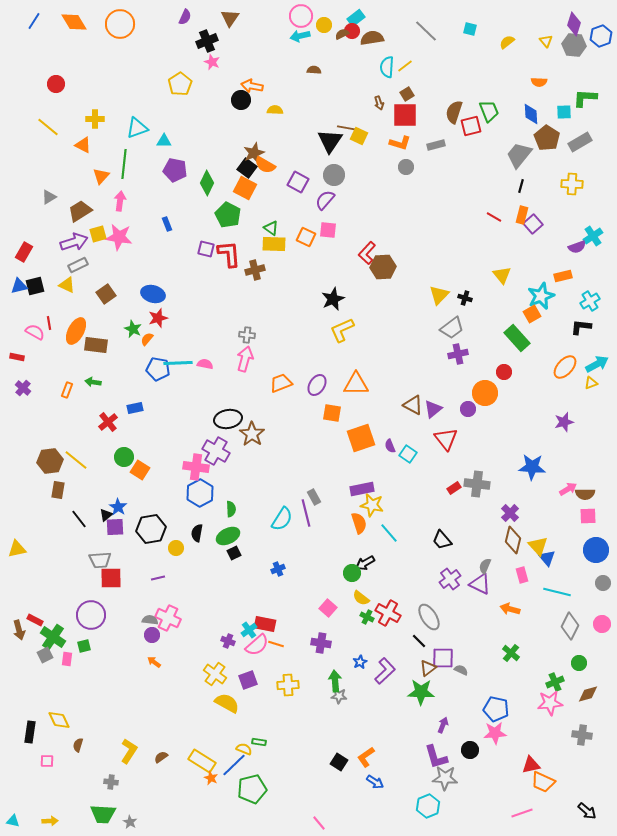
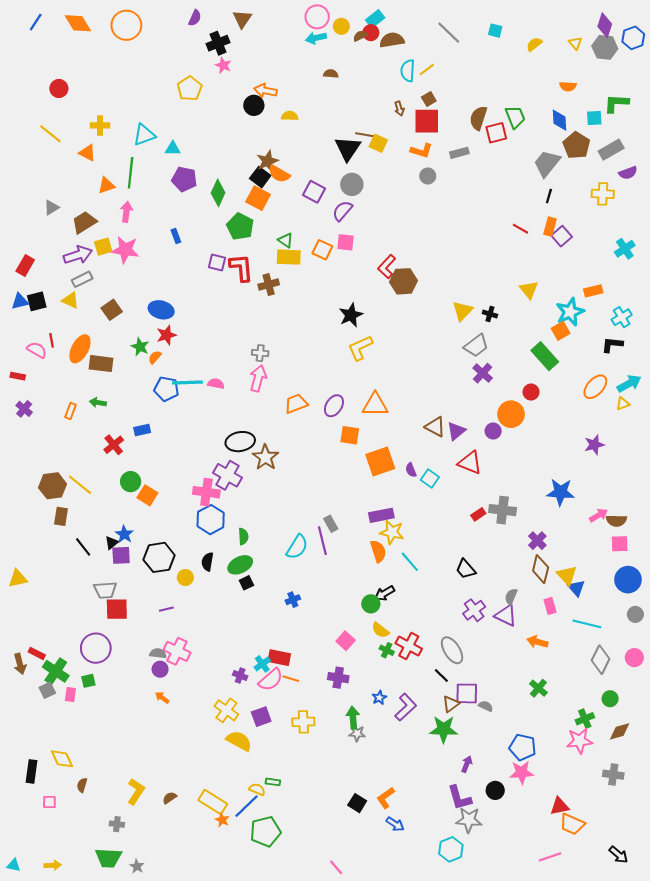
orange triangle: (101, 176) -> (106, 185), turned 30
purple semicircle: (577, 247) -> (628, 173), moved
purple cross: (458, 354) -> (483, 373), turned -36
red triangle: (446, 439) -> (470, 463), turned -30

